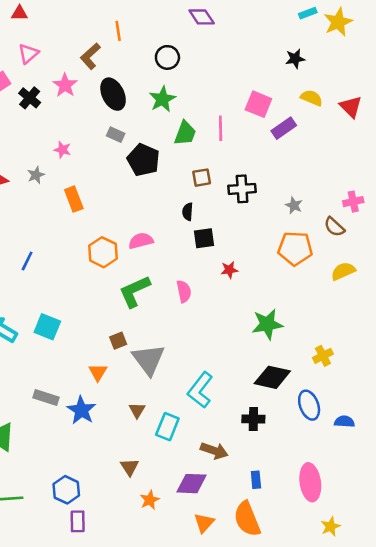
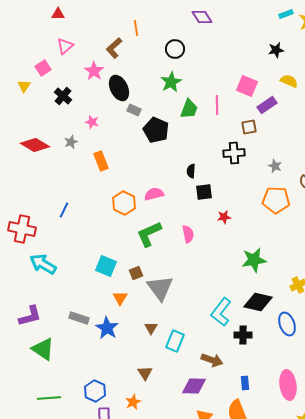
black ellipse: (113, 94) -> (119, 88), moved
black cross: (30, 98) -> (63, 96), moved
brown square: (202, 178) -> (249, 127), moved
cyan square: (47, 327) -> (106, 266), moved
cyan L-shape: (200, 390) -> (221, 312), moved
orange star: (150, 500) -> (133, 402), moved

